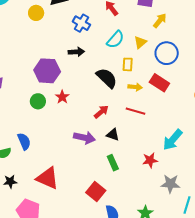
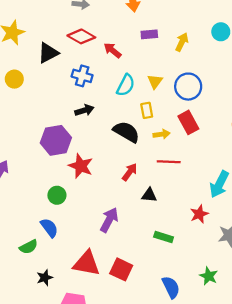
yellow circle: (36, 13) -> (14, 79), moved
yellow arrow: (160, 21) -> (182, 42), moved
red rectangle: (159, 83) -> (188, 122), turned 42
red star: (62, 97) -> (81, 166), size x1.5
green circle: (38, 101) -> (57, 195), moved
purple arrow: (84, 138) -> (109, 220), moved, turned -60
green rectangle: (113, 163) -> (164, 237), moved, turned -35
red square: (96, 192) -> (121, 269), moved

